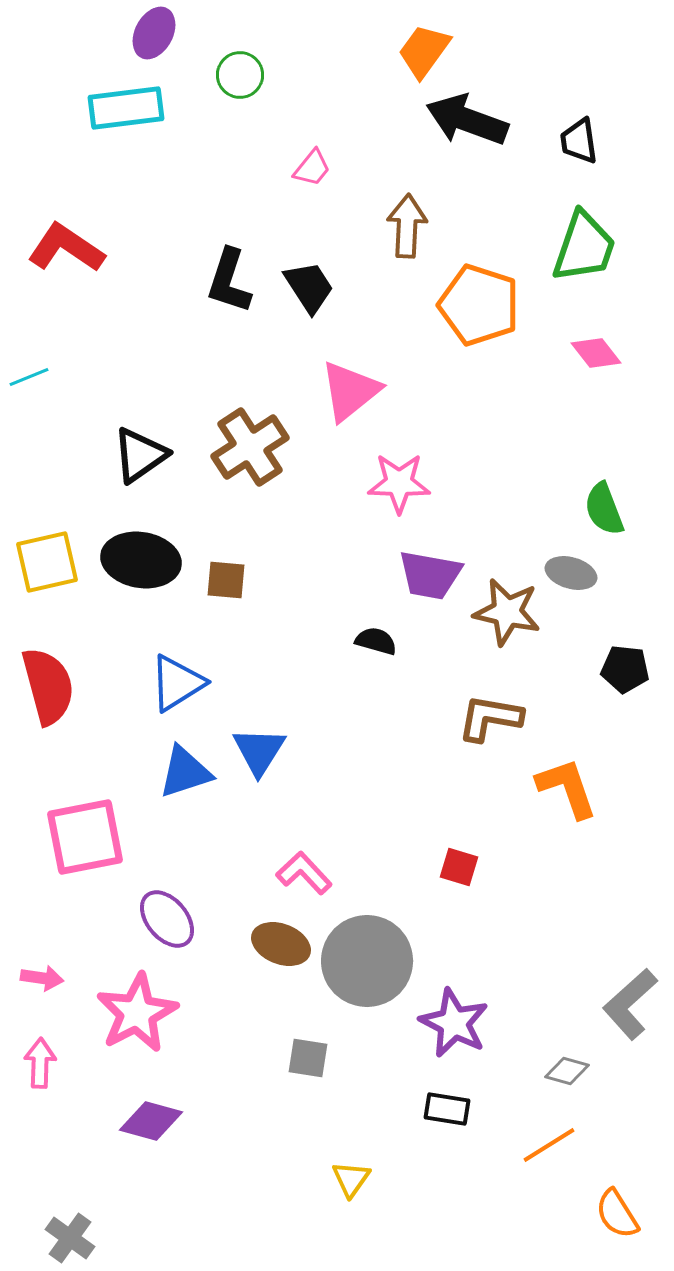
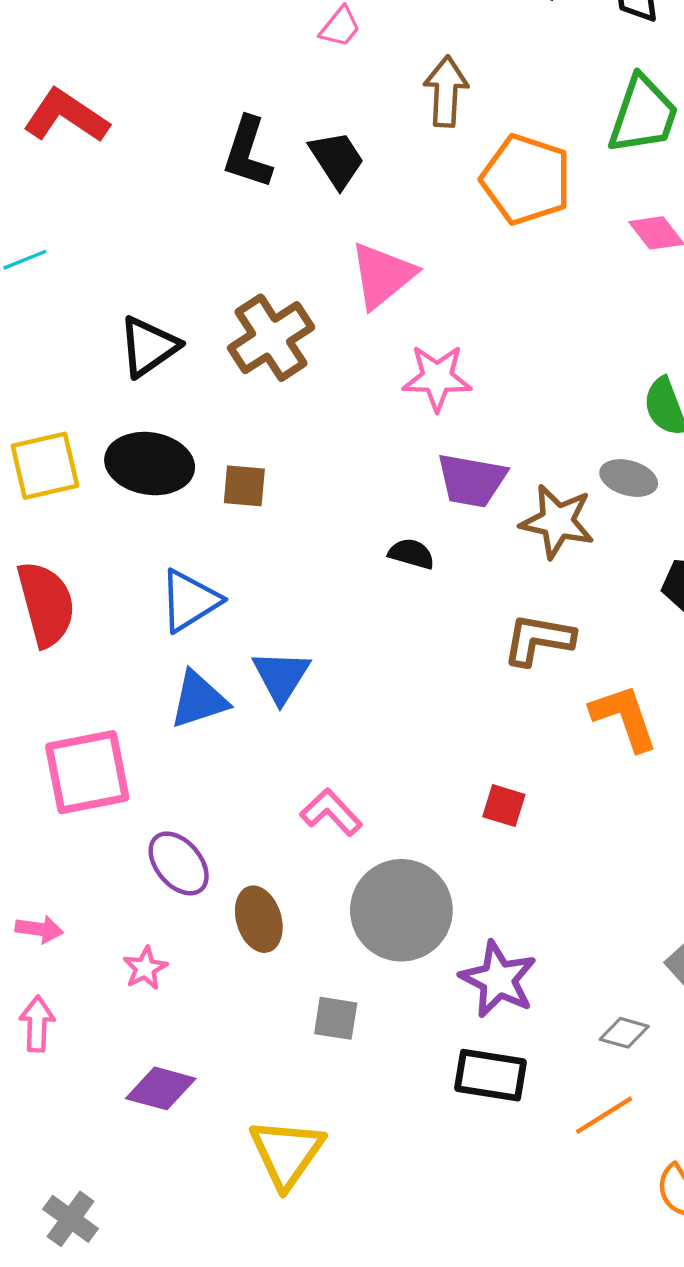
brown ellipse: (281, 944) -> (259, 919), moved, turned 52
pink star: (137, 1013) -> (145, 968), size x0.5
black rectangle: (447, 1109) -> (490, 1075), size x1.4
yellow triangle: (351, 1179) -> (287, 1153), moved, size x1.8

